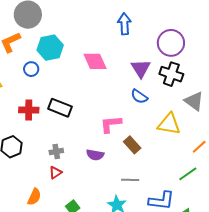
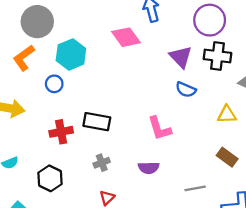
pink diamond: (95, 61) -> (126, 37), moved
pink L-shape: (111, 124) -> (159, 128), turned -90
yellow triangle: (169, 124) -> (227, 114), size x0.7
brown rectangle: (132, 145) -> (227, 157), moved
gray cross: (56, 152) -> (102, 163), moved

